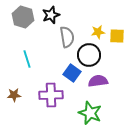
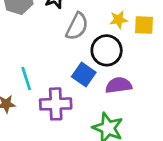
gray semicircle: (67, 37) -> (77, 26), turned 35
cyan line: (27, 59) -> (26, 79), moved

